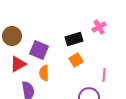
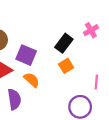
black rectangle: (74, 39) -> (64, 43), turned -36
orange semicircle: (44, 73) -> (32, 80), turned 133

